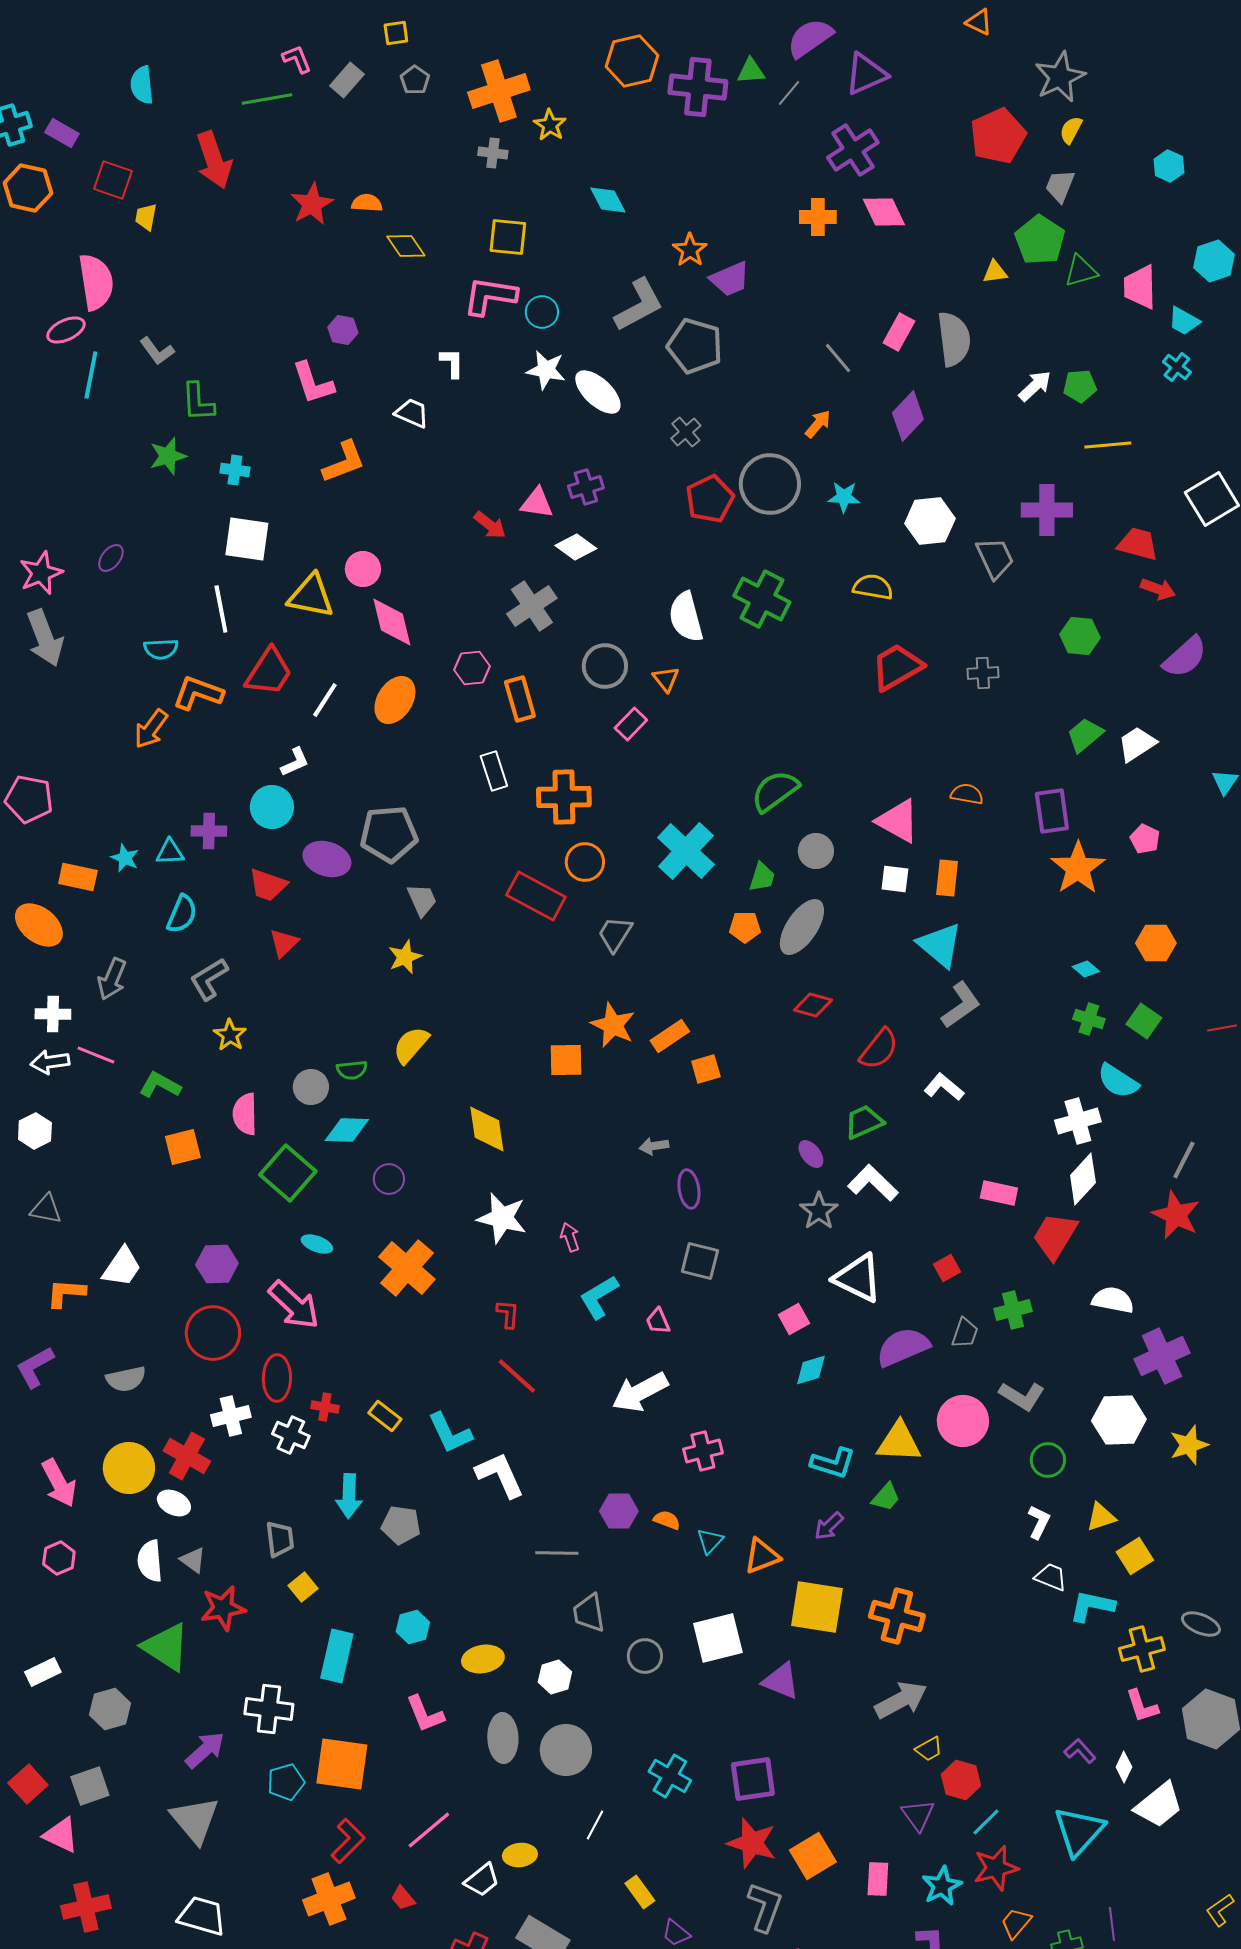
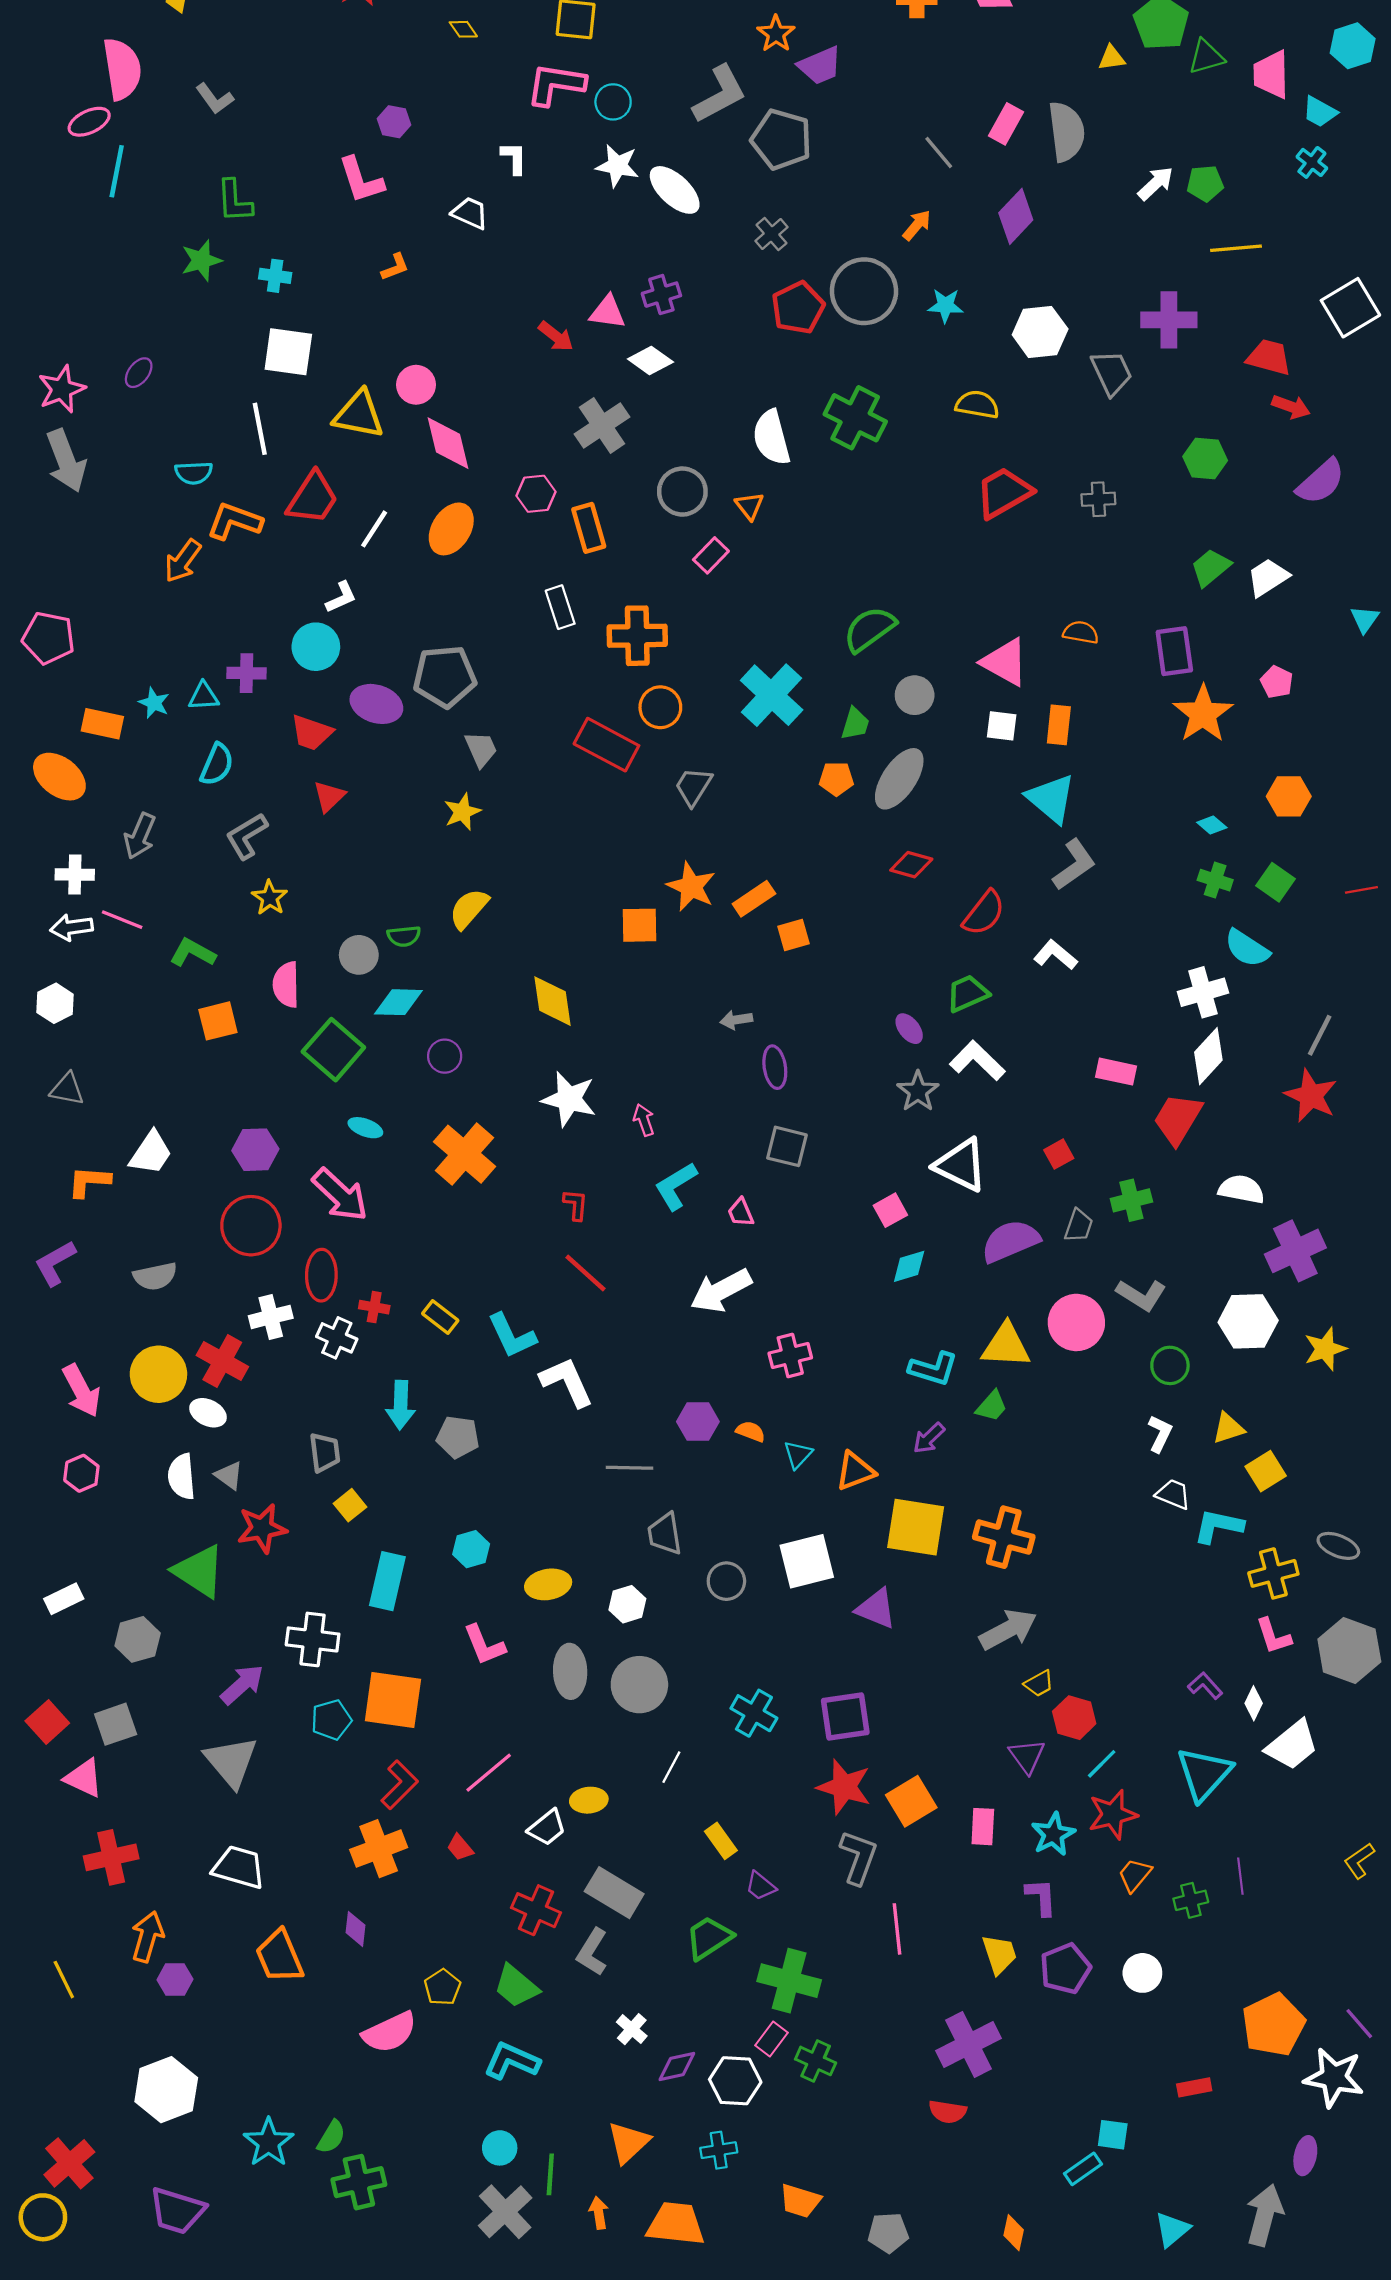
yellow diamond: (406, 246) -> (463, 29), size x0.7
gray L-shape: (157, 351) -> (215, 99), moved
orange L-shape: (344, 462) -> (395, 267), size x0.6

